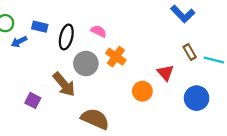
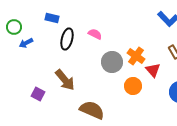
blue rectangle: (40, 27) -> (52, 18), moved
orange cross: (116, 57) -> (136, 56), moved
gray circle: (86, 64) -> (112, 62), moved

